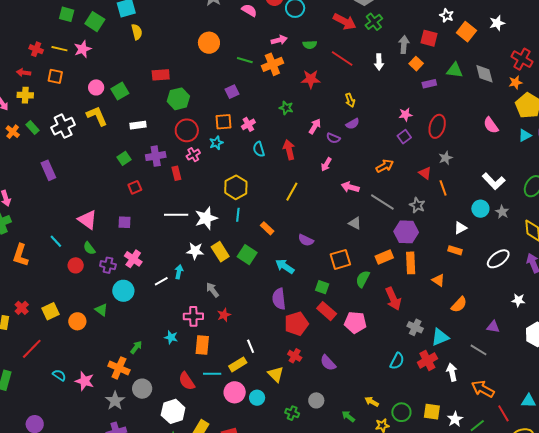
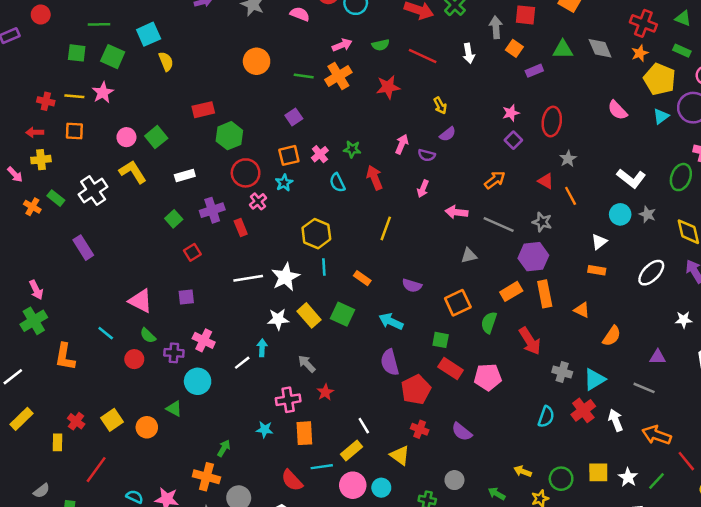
green star: (286, 108) -> (352, 149), moved
gray triangle: (355, 223) -> (469, 256), turned -32

